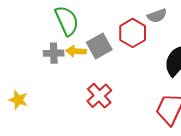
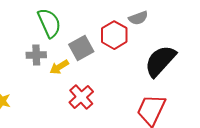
yellow arrow: (76, 51) -> (59, 67), moved, turned -36

